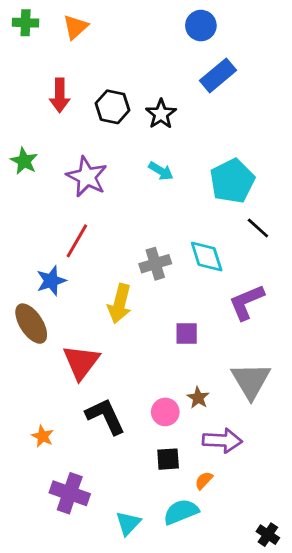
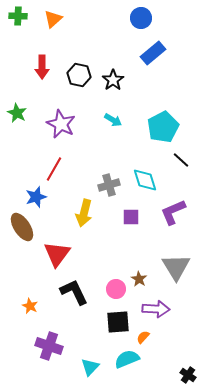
purple square: (187, 334) -> (131, 217), moved
black square: (168, 459) -> (118, 322), size x1.4

